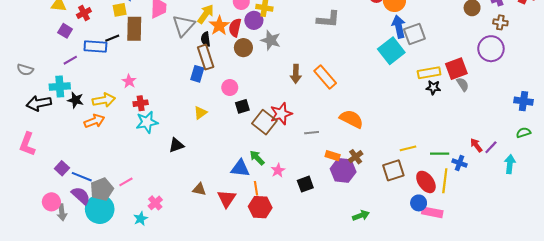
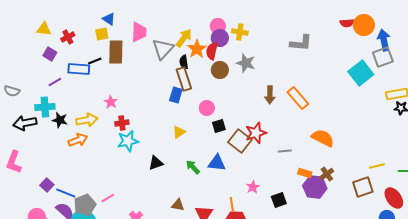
purple circle: (254, 20) -> (220, 38), moved
blue arrow: (399, 27) -> (384, 40), moved
green arrow: (257, 158) -> (193, 167), moved
blue triangle: (240, 168) -> (217, 163), moved

